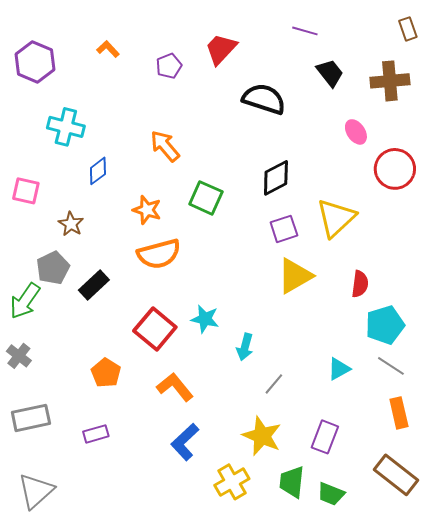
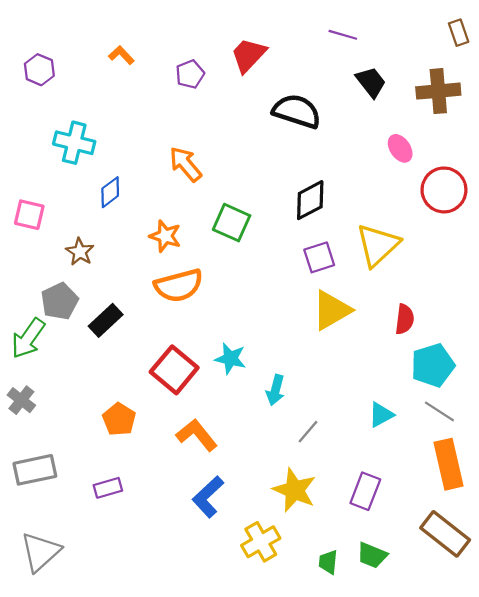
purple hexagon: (35, 62) -> (39, 70), size x0.7
orange rectangle: (399, 413) -> (448, 464), size x1.4
green trapezoid: (292, 482) -> (328, 562), moved, size x0.7

